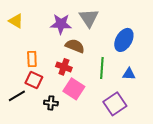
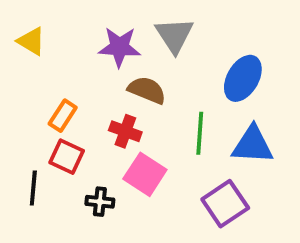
orange rectangle: (32, 59) -> (63, 116), turned 35
blue triangle: (129, 74) -> (253, 145), size x1.6
black line: (17, 96) -> (33, 188), turned -54

